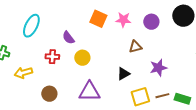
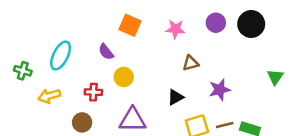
orange square: (98, 19) -> (130, 25), moved
purple circle: (151, 22) -> (216, 23), moved
cyan ellipse: (31, 26) -> (61, 56), moved
red cross: (52, 57) -> (93, 92), moved

